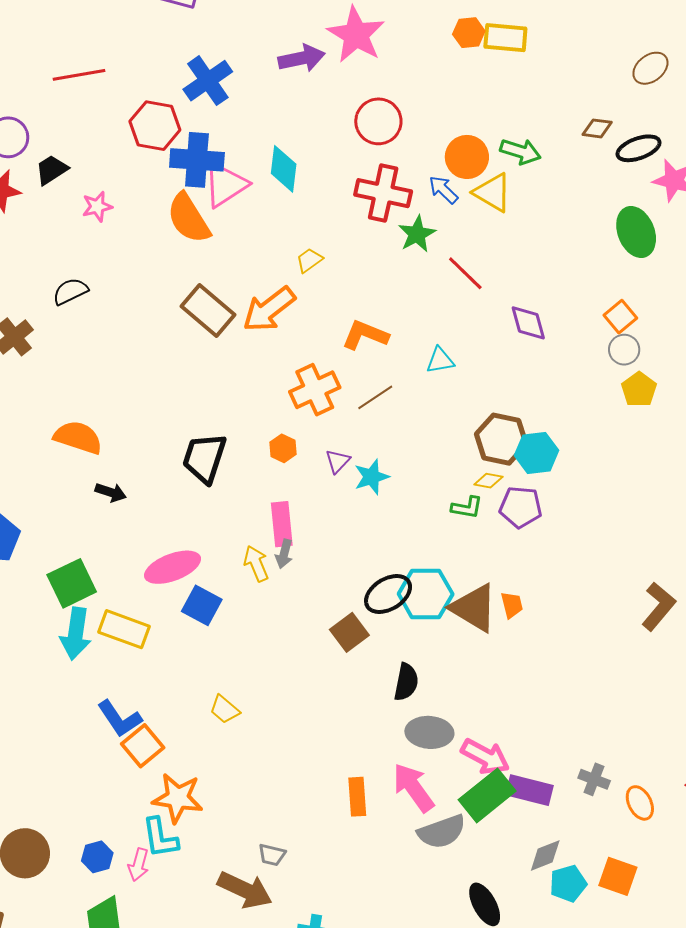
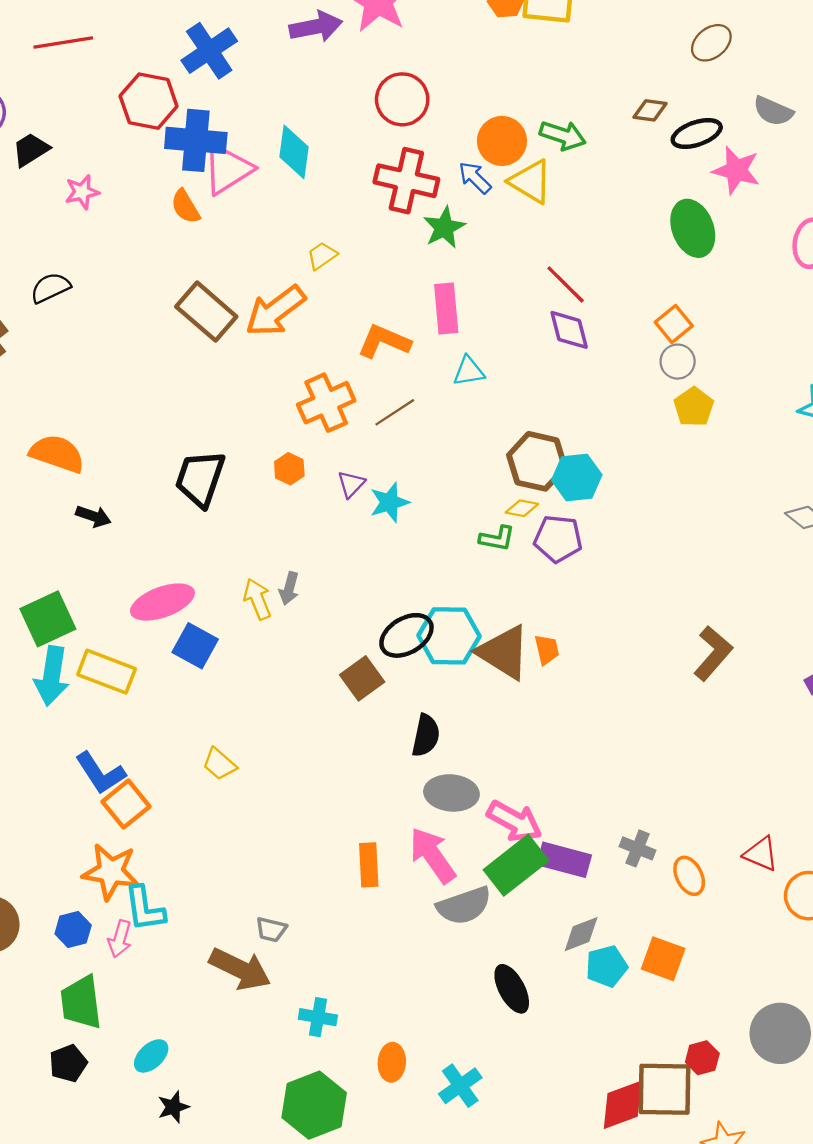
orange semicircle: (189, 218) -> (185, 207), size x0.6
red line: (465, 273) -> (566, 284), moved
pink rectangle: (282, 524) -> (446, 308), moved
orange star: (178, 798) -> (111, 872), moved

